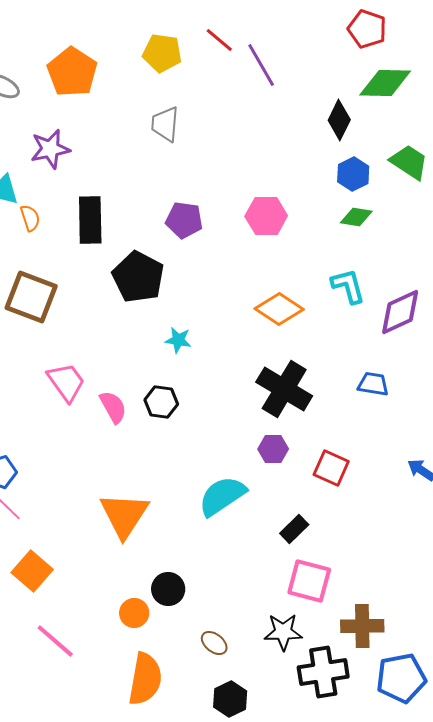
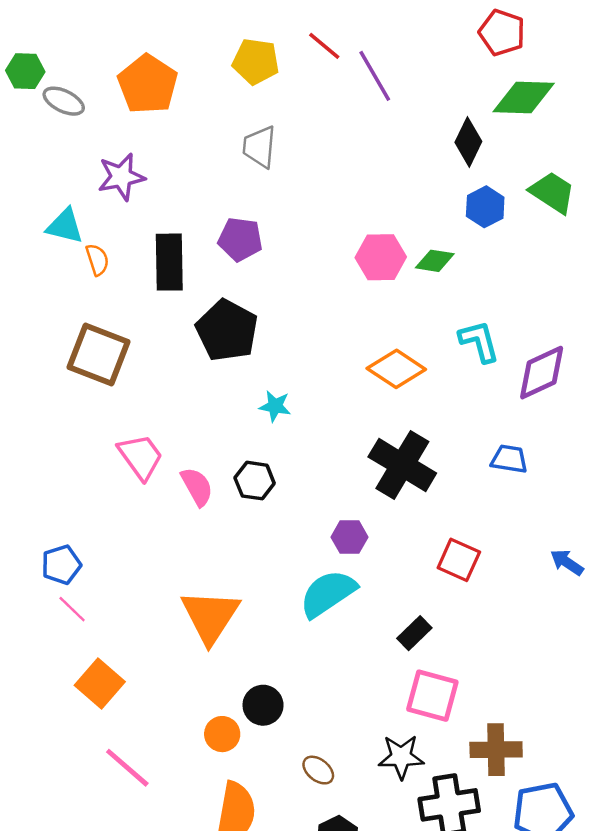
green diamond: (356, 217) -> (435, 261), moved
purple pentagon: (184, 220) -> (240, 239), moved
purple hexagon: (273, 449) -> (349, 537), moved

